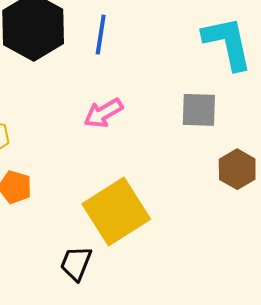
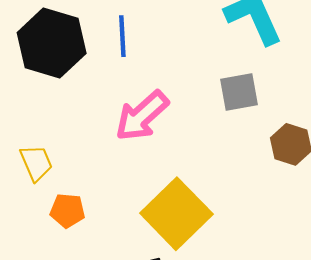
pink arrow: (103, 113) -> (142, 116), size x1.4

